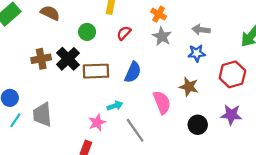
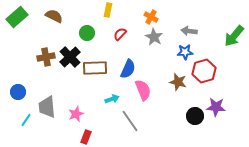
red hexagon: (232, 74) -> (204, 71), moved
pink semicircle: (162, 102) -> (143, 90), moved
cyan line: (15, 120) -> (26, 120), moved
pink star: (97, 123) -> (76, 114), moved
black circle: (198, 125) -> (195, 116), moved

